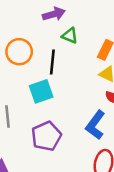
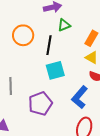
green triangle: (70, 36) -> (64, 25), turned -48
cyan square: (41, 91) -> (55, 70), moved

